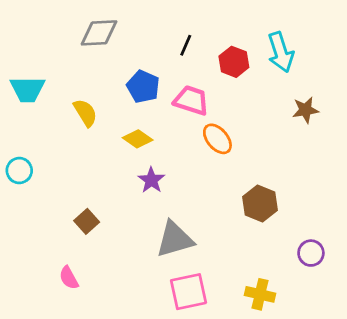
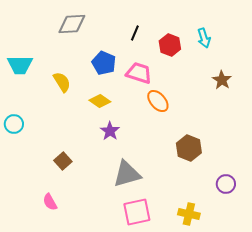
cyan arrow: (281, 52) -> (204, 38), size x0.7
brown star: (305, 110) -> (222, 80), turned -30

